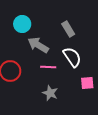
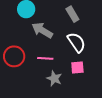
pink line: (48, 67) -> (45, 58), moved
pink square: (87, 83) -> (77, 67), moved

